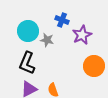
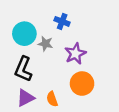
purple star: (82, 35) -> (75, 54), moved
orange circle: (94, 66) -> (82, 84), moved

